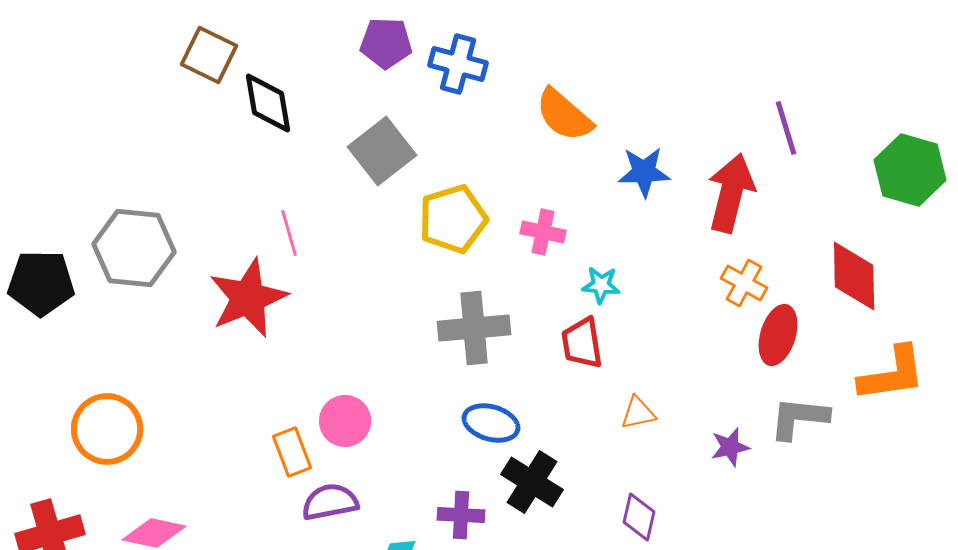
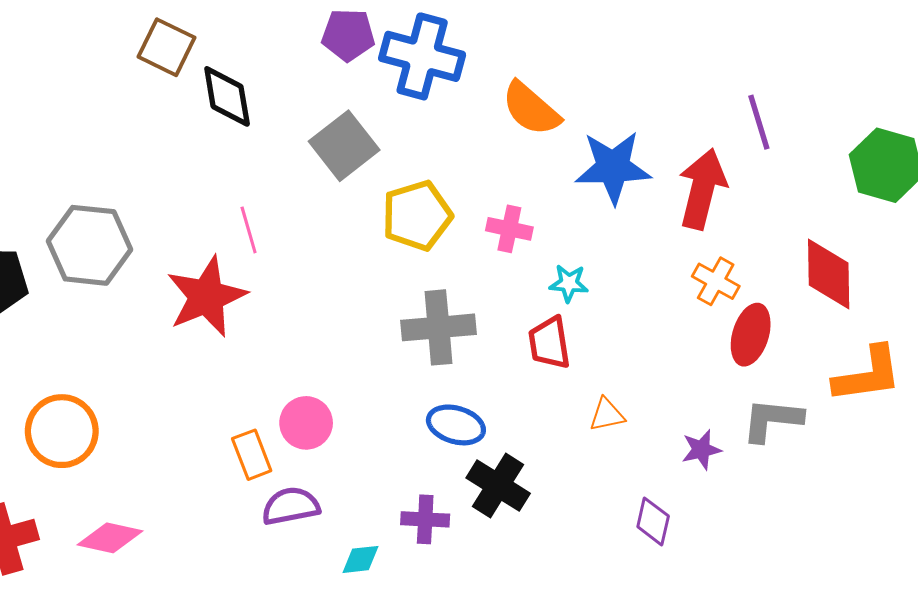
blue cross: (458, 64) -> (422, 56), size x1.4
blue star: (644, 172) -> (613, 167), size x1.4
purple diamond: (639, 517) -> (653, 521), moved

